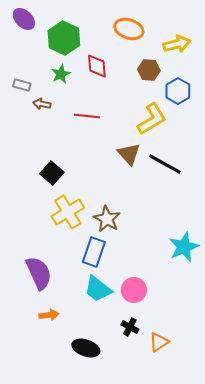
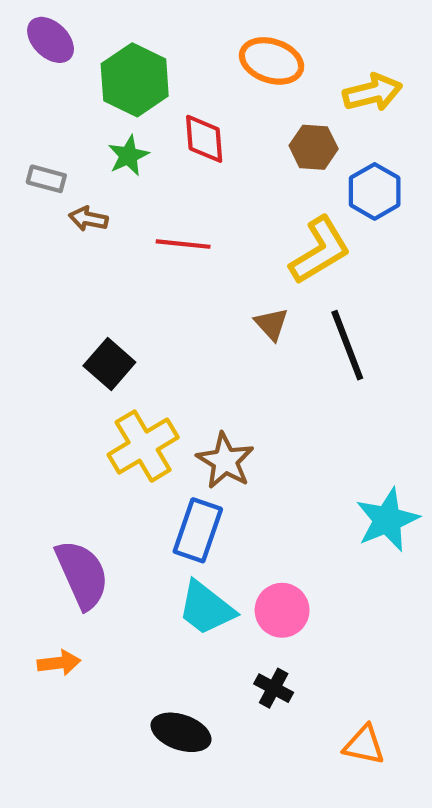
brown triangle: (129, 154) -> (272, 324), size x0.7
black line: (165, 164) -> (347, 345), turned 40
orange arrow: (49, 315) -> (59, 663), moved
orange triangle: (159, 342) -> (364, 745), moved, turned 45

